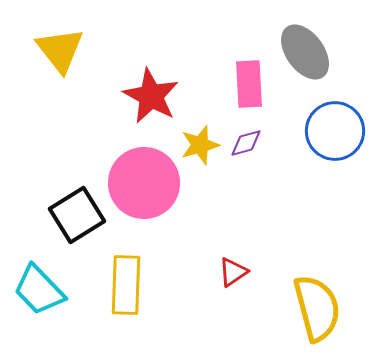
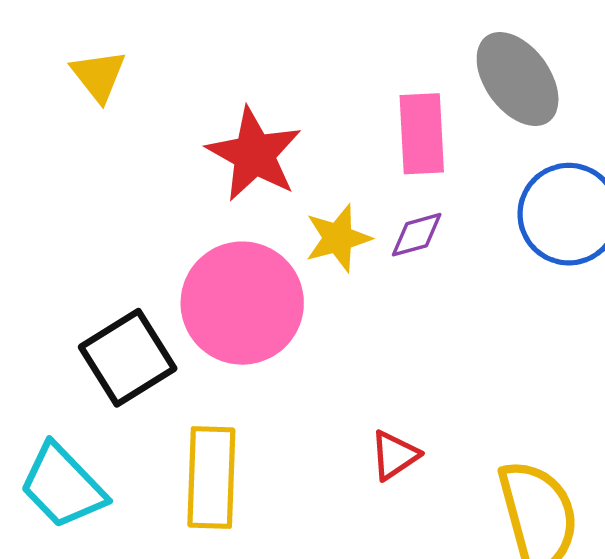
yellow triangle: (60, 50) -> (99, 76), size x0.7

